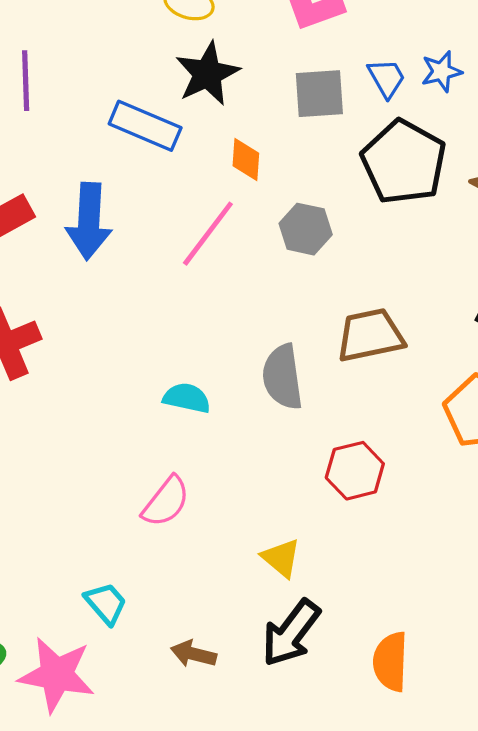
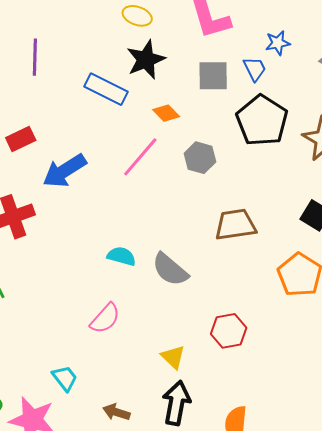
blue star: (442, 72) -> (278, 43), moved
orange diamond: (246, 159) -> (166, 113), turned -52
blue arrow: (89, 221) -> (64, 171), moved, turned 51
gray semicircle: (282, 377) -> (170, 269), moved, turned -45
red hexagon: (355, 471) -> (229, 331), moved
black arrow: (291, 633) -> (176, 403), turned 150

